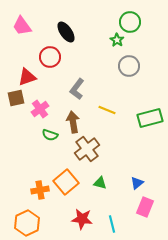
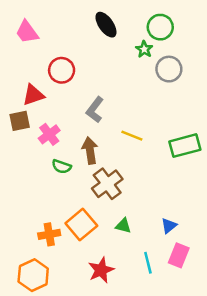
black ellipse: (66, 32) -> (106, 25), moved
gray circle: (129, 66) -> (169, 69), moved
red star: (82, 219) -> (101, 270), turned -30
cyan line: (112, 224) -> (148, 263), moved

